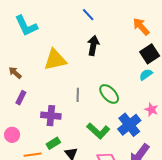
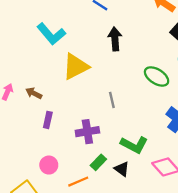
cyan L-shape: (26, 26) -> (51, 34), moved
green ellipse: (109, 94) -> (157, 76), moved
green L-shape: (98, 131) -> (134, 145), moved

